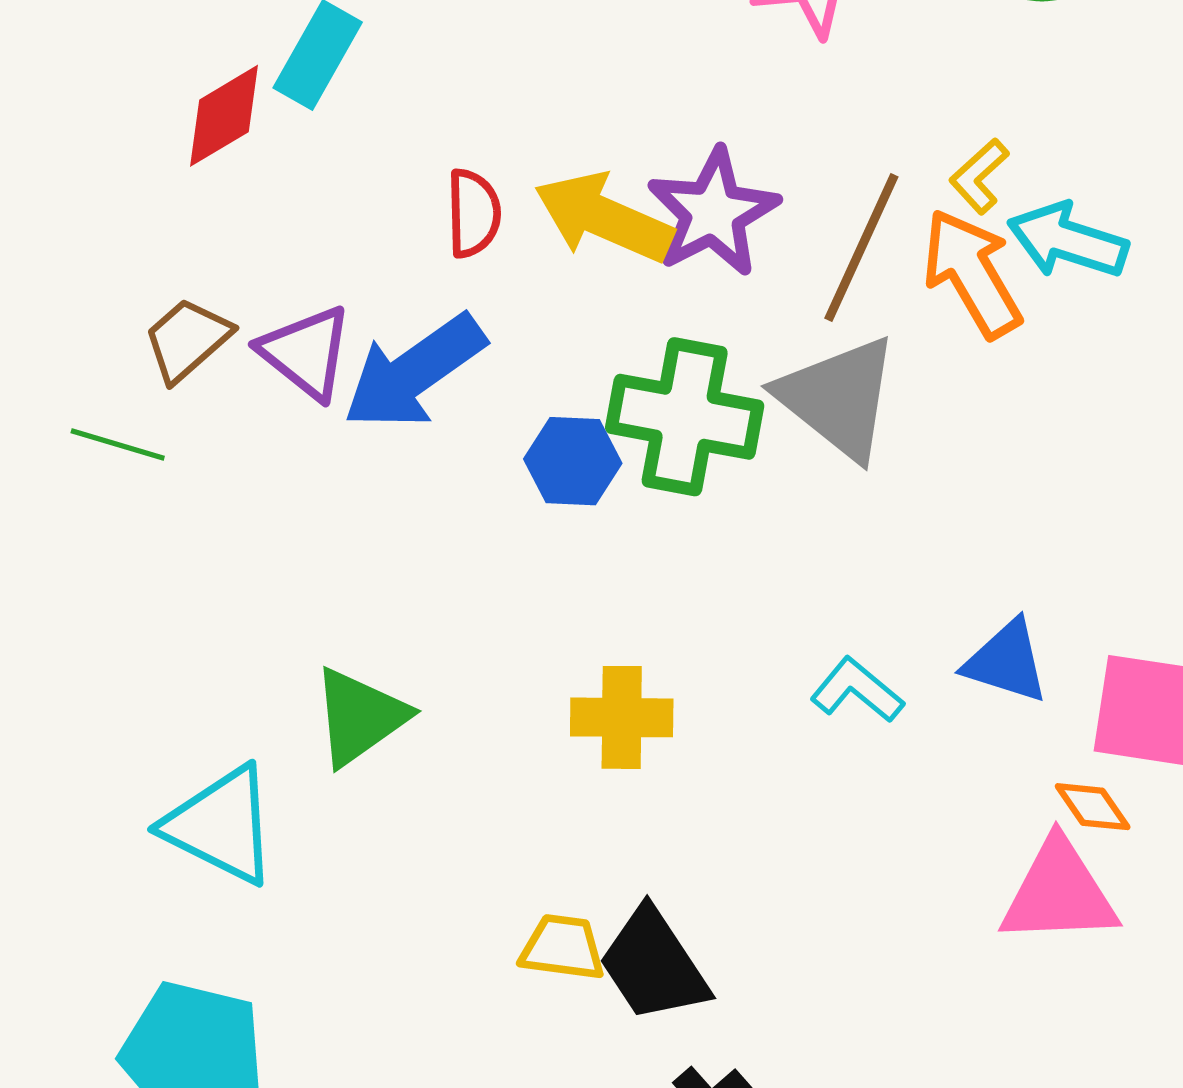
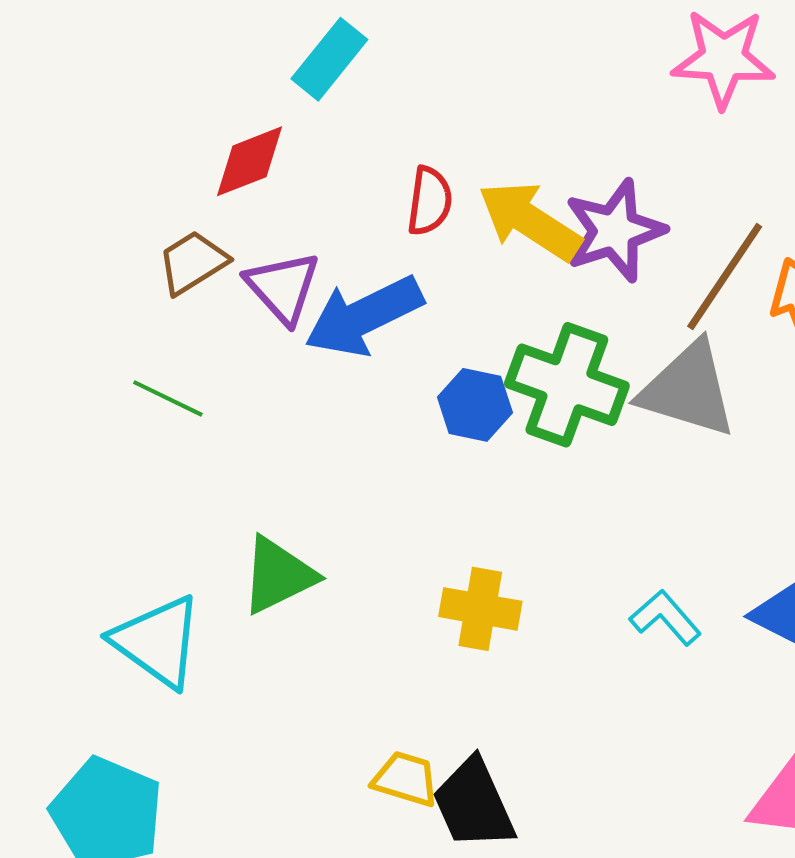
red diamond: (224, 116) -> (250, 161), moved
gray triangle: (838, 398) -> (688, 390), turned -31
green line: (118, 444) -> (168, 398), moved

